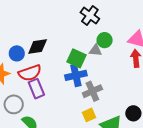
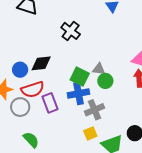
black cross: (90, 16) -> (71, 31), moved
green circle: (105, 40) -> (105, 81), moved
purple rectangle: (36, 89) -> (50, 103), moved
gray circle: (14, 104) -> (20, 107), moved

